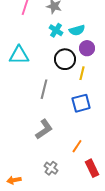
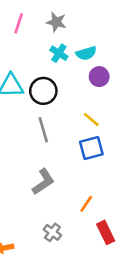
black circle: (65, 59) -> (43, 91), moved
yellow line: (82, 73) -> (91, 119), moved, turned -64
gray line: (44, 89) -> (43, 130), turned -30

